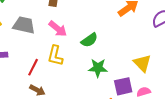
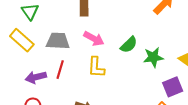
red line: (33, 67) -> (60, 70), moved
green star: (98, 68) -> (153, 57), moved

